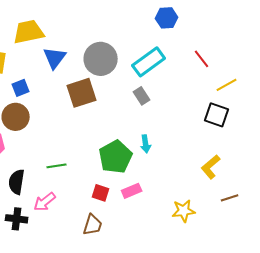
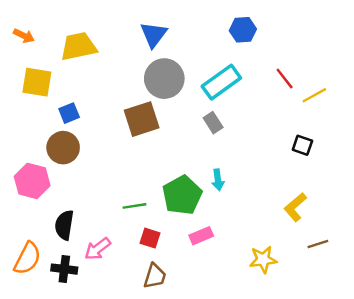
blue triangle: (55, 58) -> (154, 35), moved
yellow line: (227, 85) -> (314, 95), moved
black square: (217, 115) -> (302, 145), size x0.7
green line: (57, 166) -> (135, 206), moved
red square: (101, 193) -> (150, 238), moved

